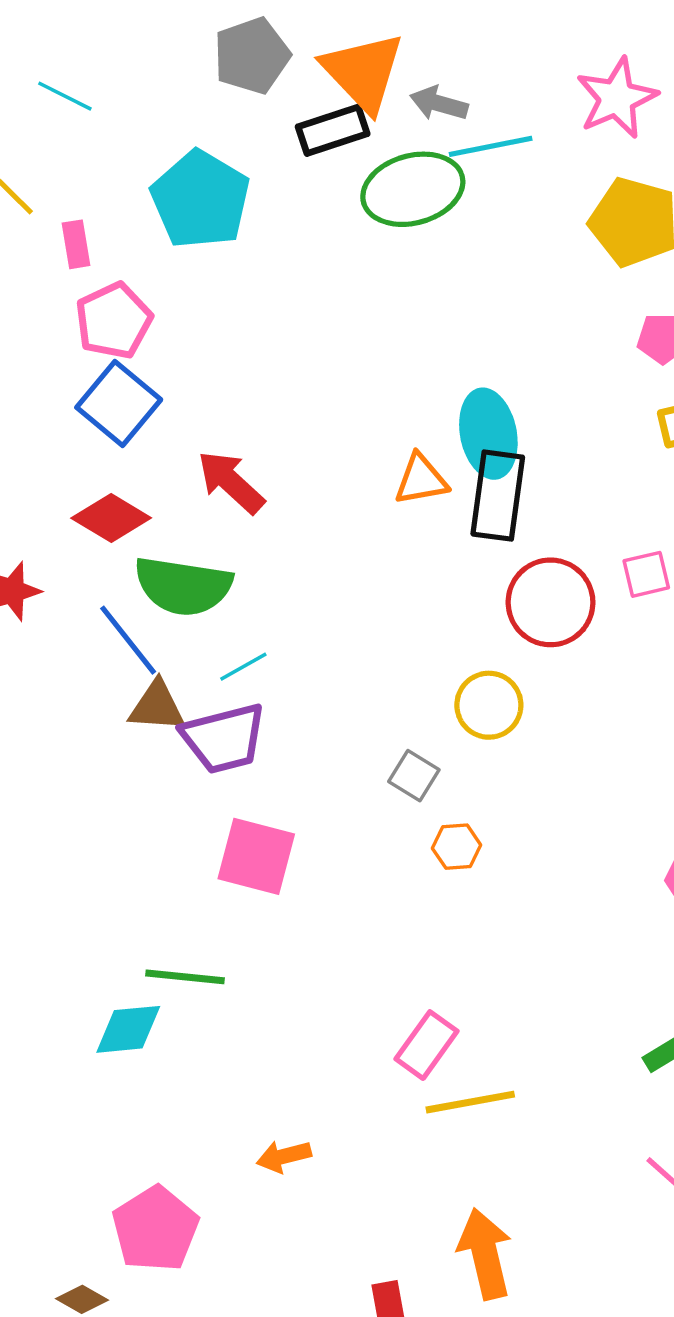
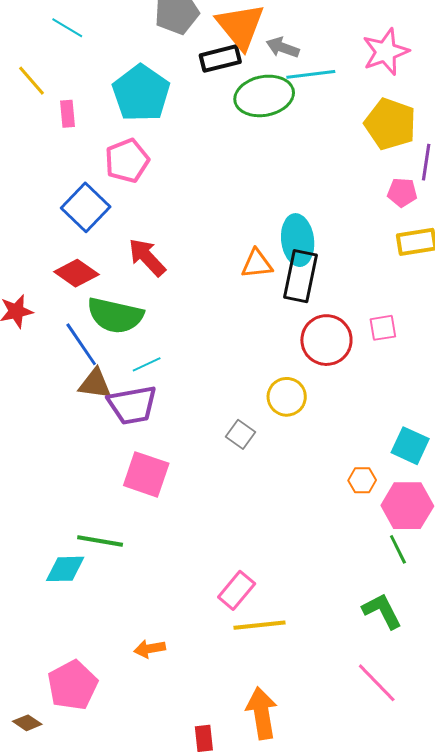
pink pentagon: (114, 321) -> (127, 161), moved
orange hexagon: (457, 847) -> (362, 480), moved

